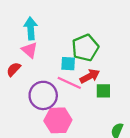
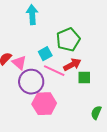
cyan arrow: (31, 28) -> (32, 15), moved
pink triangle: (30, 50) -> (19, 63), moved
cyan square: (68, 64) -> (45, 54), moved, turned -32

